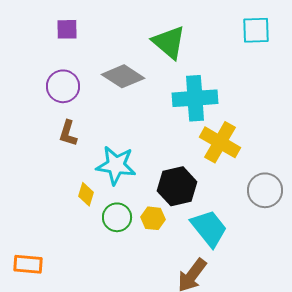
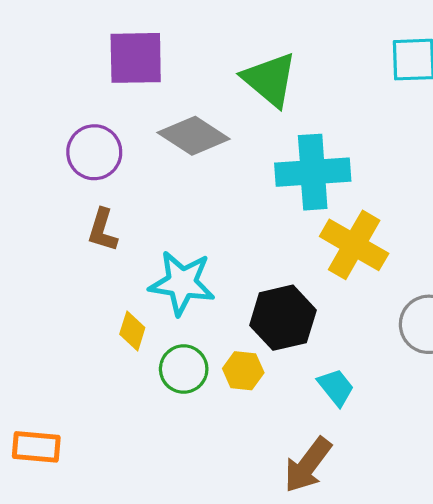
purple square: (67, 29) -> (136, 58), moved, size x1.6
cyan trapezoid: (209, 228) -> (336, 387), size x0.6

